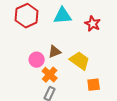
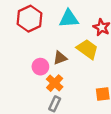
yellow trapezoid: (80, 61) -> (87, 49), moved

